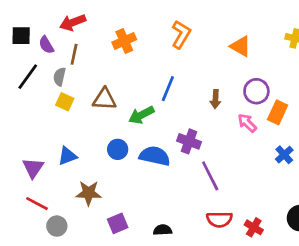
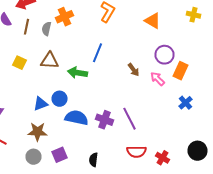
gray semicircle: (59, 77) -> (46, 29), moved
brown arrow: (215, 99) -> (134, 70), moved, turned -40
green arrow: (141, 115) -> (78, 73), turned 36
purple cross: (189, 141) -> (104, 120), moved
blue triangle: (67, 156) -> (40, 104), moved
blue semicircle: (155, 156) -> (76, 118), moved
gray circle: (57, 226) -> (34, 157), moved
black semicircle: (163, 230) -> (94, 160), turned -80

